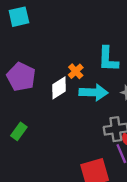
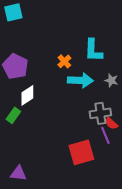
white diamond: (59, 88) -> (27, 95), moved

